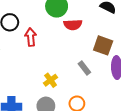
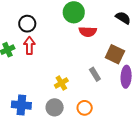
red arrow: (31, 37) -> (29, 46), moved

